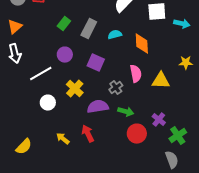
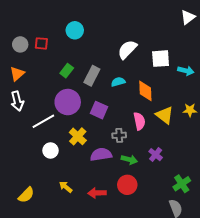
purple circle: (65, 55) -> (68, 102), size x1.6
yellow triangle: (161, 81) -> (165, 115), moved, turned 36
gray cross: (116, 88) -> (119, 135), turned 32
purple cross: (159, 120) -> (156, 155), moved
red arrow: (88, 134) -> (97, 193), moved, turned -66
red circle: (137, 134) -> (127, 185), moved

